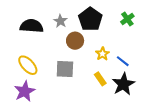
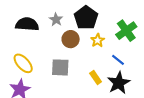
green cross: (127, 19) -> (126, 31), moved, size x1.5
yellow star: (102, 54) -> (98, 40), moved

